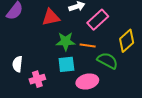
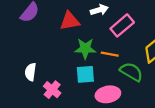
pink cross: (37, 79) -> (52, 90), turned -35

